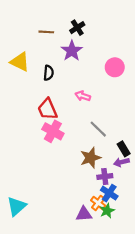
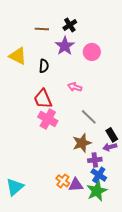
pink circle: (115, 67) -> (92, 52), moved
orange cross: (98, 203) -> (63, 181), moved
green star: (107, 211) -> (97, 191), size x1.5
purple triangle: (84, 214) -> (76, 185), moved

